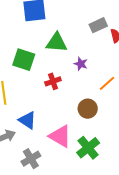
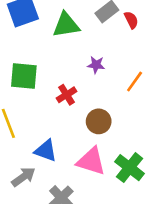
green triangle: (57, 43) -> (66, 25), moved
brown circle: (88, 109) -> (99, 121), moved

